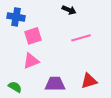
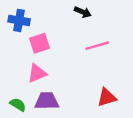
purple trapezoid: (55, 84) -> (47, 101), moved

